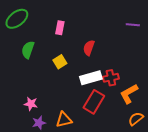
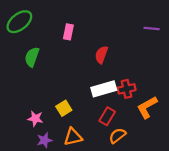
yellow square: (60, 62) -> (64, 108), moved
red rectangle: (94, 102) -> (107, 116), size x0.7
orange semicircle: (136, 119) -> (117, 136), moved

